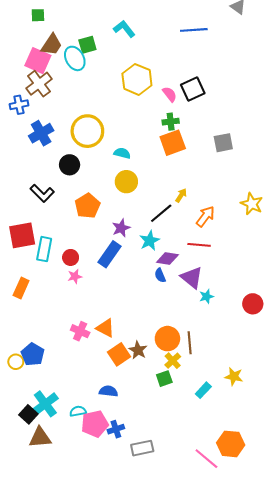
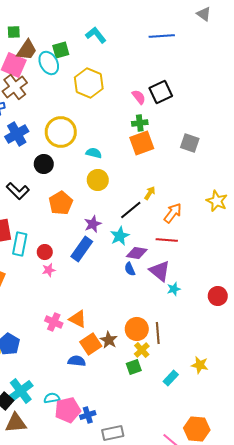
green square: (38, 15) -> (14, 32), moved
yellow hexagon: (137, 79) -> (89, 83), moved
gray square: (223, 143) -> (190, 143), turned 30
blue semicircle: (108, 391) -> (77, 361), moved

